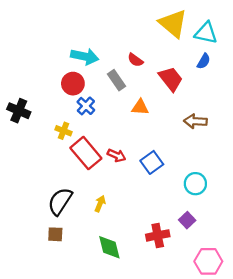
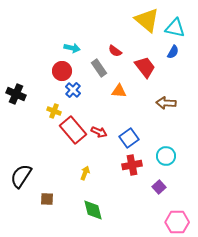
cyan arrow: (85, 56) -> (72, 48), size x0.7
black semicircle: (60, 201) -> (21, 176), moved
red cross: (158, 235) -> (132, 165), moved

